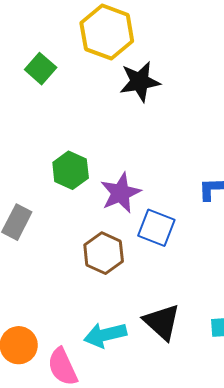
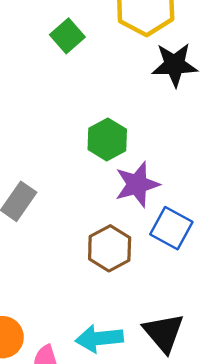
green hexagon: (71, 170) -> (107, 139), moved

